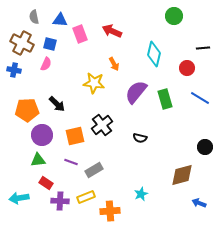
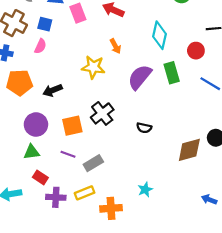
green rectangle: (165, 99) -> (172, 73), moved
black arrow: (57, 104) -> (53, 90), turned 114
orange pentagon: (27, 110) -> (19, 83), moved
brown diamond: (182, 175) -> (189, 150), moved

